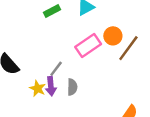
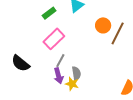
pink rectangle: (88, 46) -> (54, 39), moved
yellow star: (37, 88) -> (72, 84), moved

